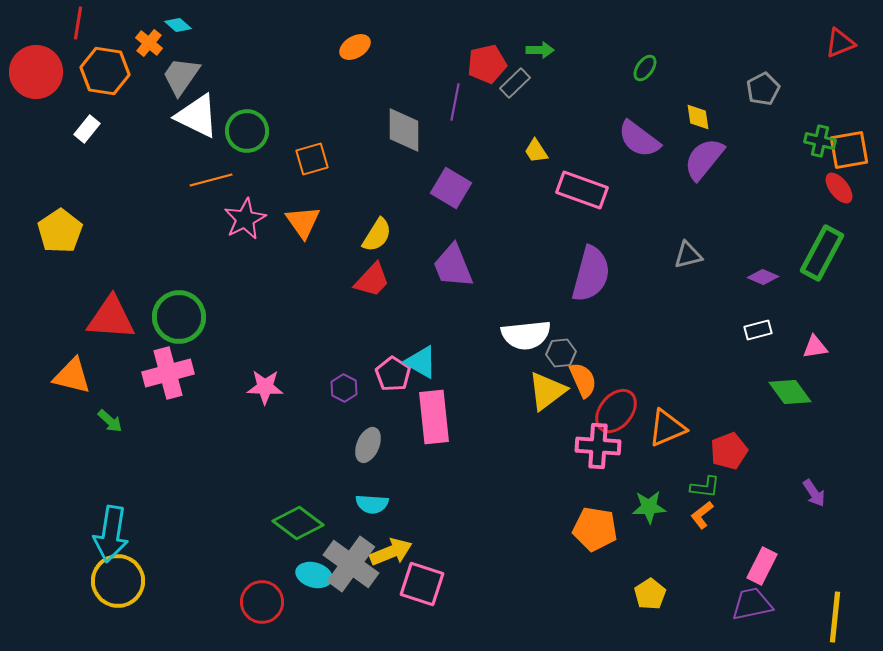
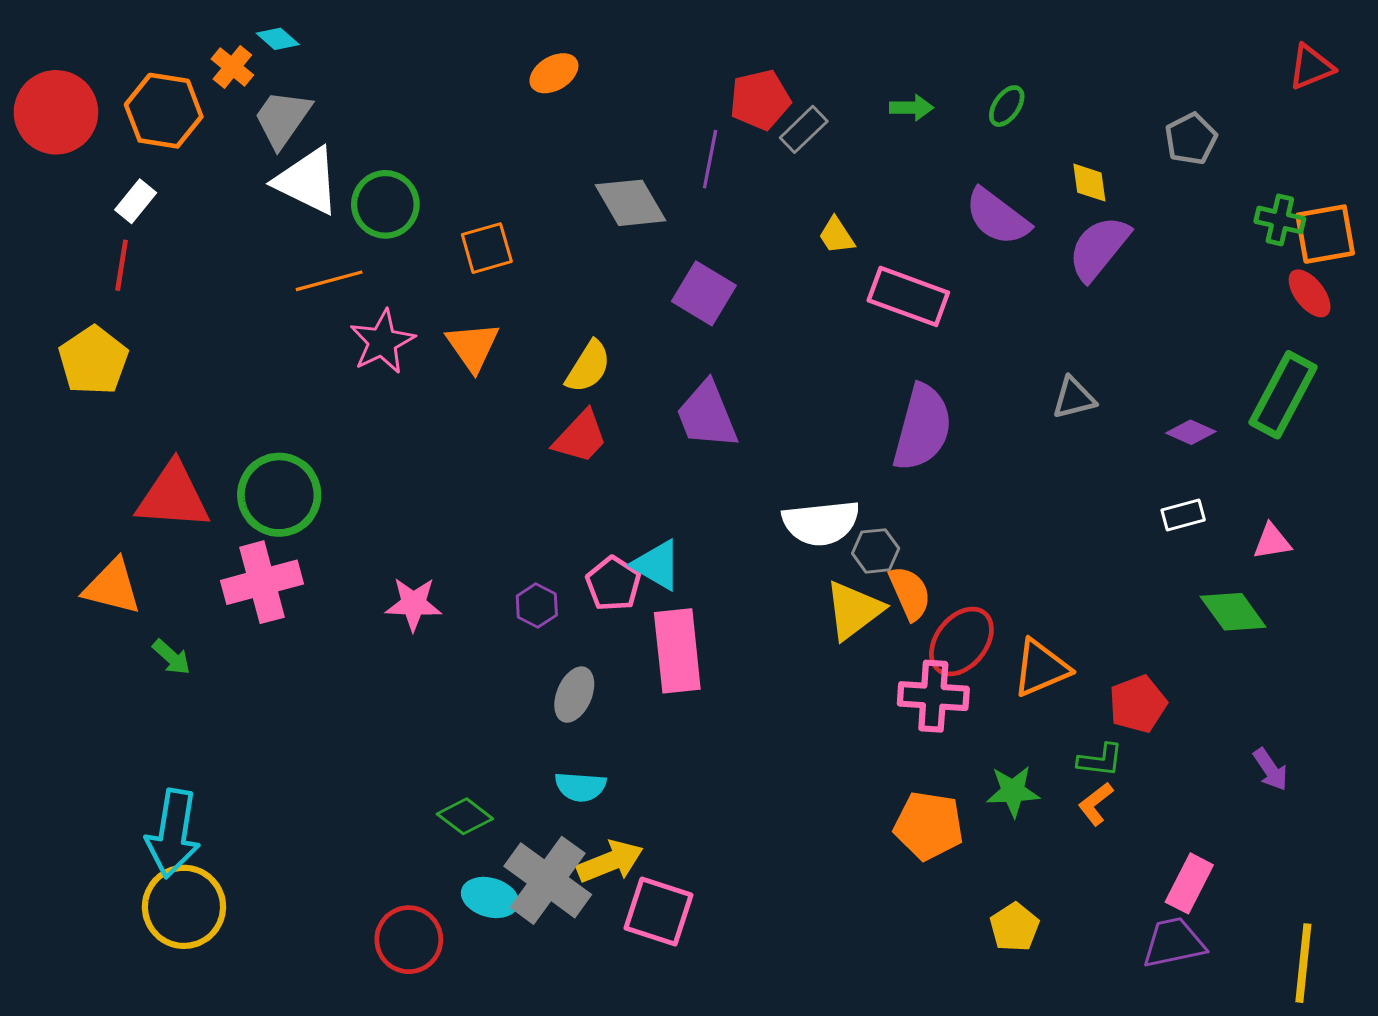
red line: (78, 23) -> (122, 265), moved
green arrow: (540, 50) -> (911, 108), moved
gray diamond: (404, 130) -> (630, 203), turned -30
green diamond: (298, 523) -> (465, 816), size x0.7

